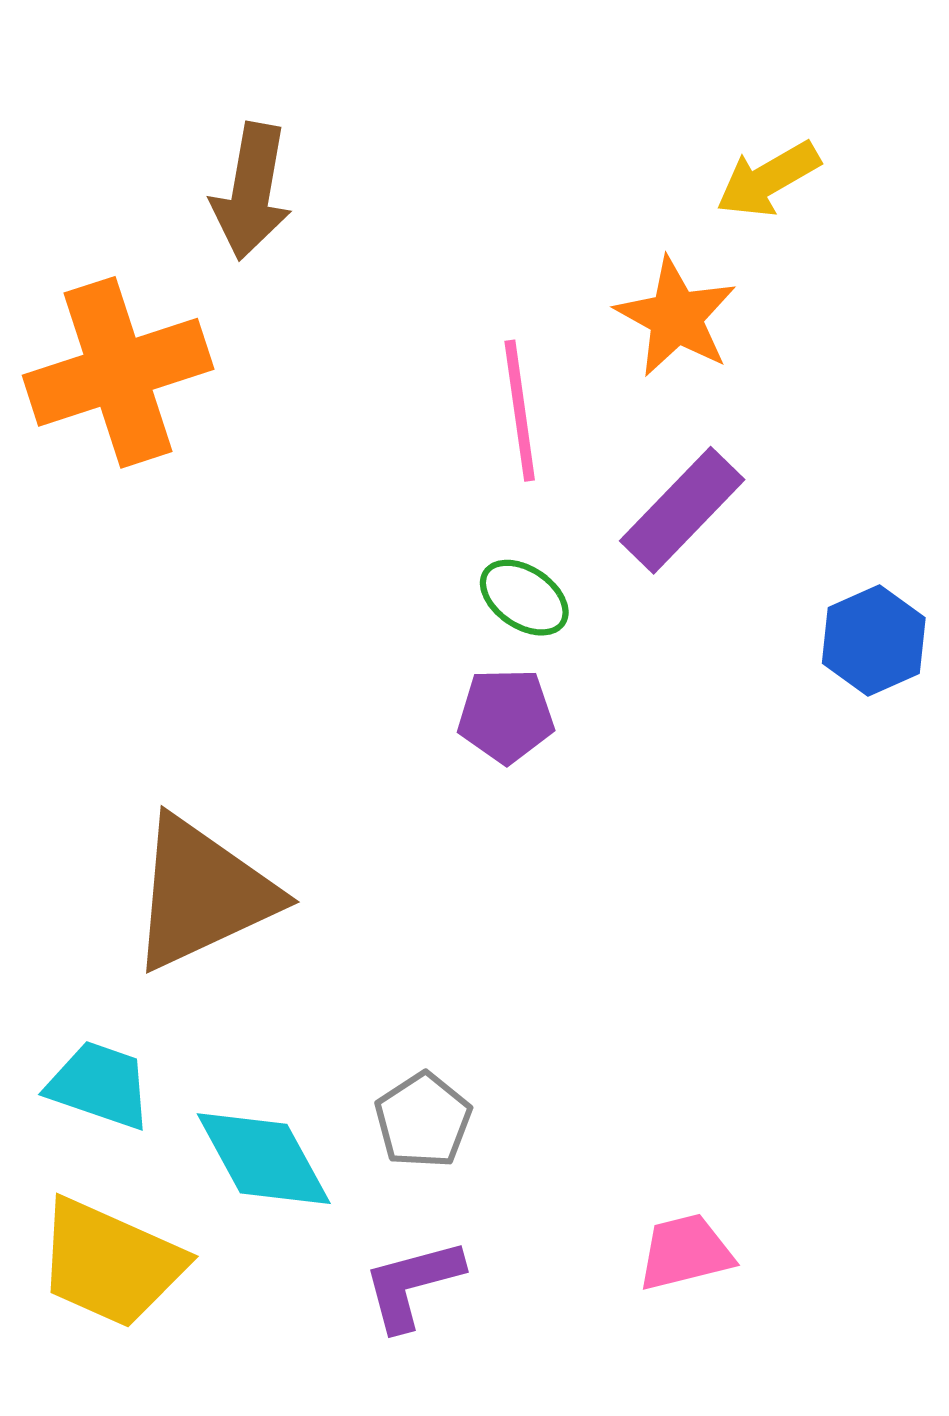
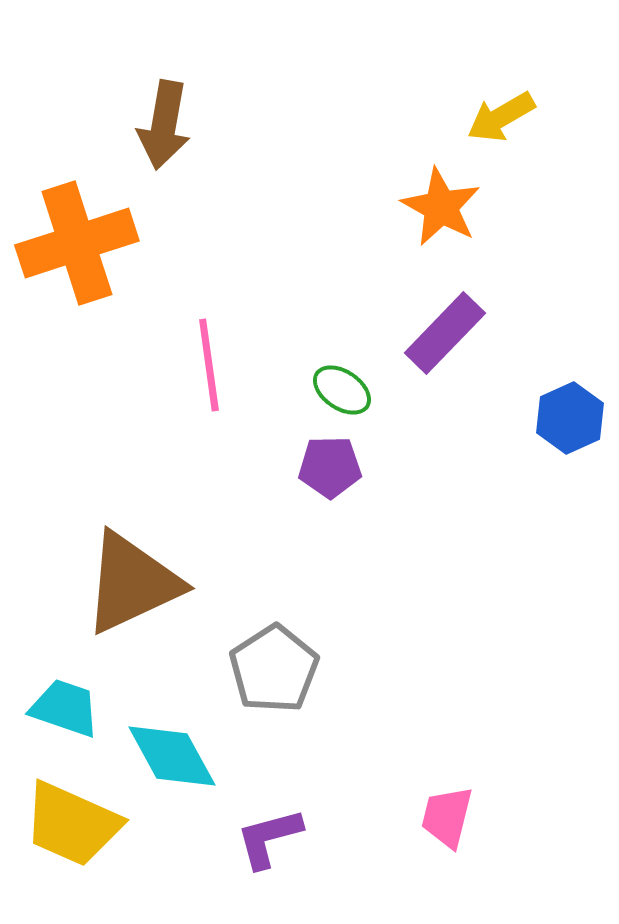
pink line: (520, 411) -> (209, 365), moved
gray pentagon: (423, 1120) -> (274, 669), moved, size x1.4
pink trapezoid: (685, 1252) -> (447, 817), turned -62

